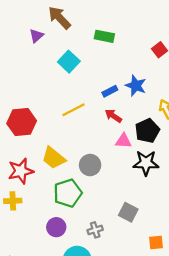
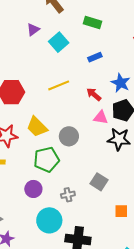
purple triangle: (36, 36) -> (33, 29), moved
blue star: (136, 86) -> (121, 83), moved
blue rectangle: (110, 91) -> (95, 57), moved

